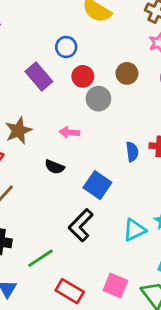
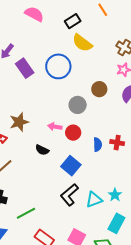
blue circle: (66, 47) -> (58, 66), size x1.6
red circle: (83, 76) -> (73, 133), moved
purple rectangle: (39, 77) -> (25, 68), moved
black L-shape: (81, 225) -> (69, 195), moved

